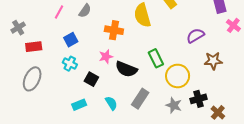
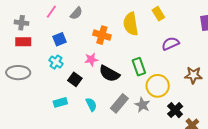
gray cross: (18, 28) -> (22, 23), moved, turned 32
purple semicircle: (195, 36) -> (170, 44), moved
gray ellipse: (32, 79) -> (18, 73), turned 60
black cross: (198, 99) -> (175, 110), turned -35
gray star: (174, 105) -> (142, 105), moved

